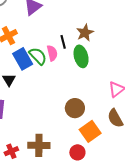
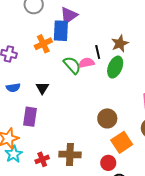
pink semicircle: (52, 53) -> (86, 63), turned -91
green ellipse: (81, 56) -> (115, 67), turned 35
blue rectangle: (23, 59) -> (61, 31), moved, turned 30

